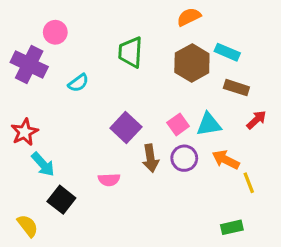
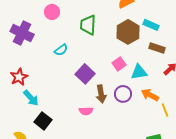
pink circle: (55, 32) -> (52, 12), moved
cyan semicircle: (78, 83) -> (61, 50), moved
pink square: (178, 124) -> (119, 64), moved
pink semicircle: (109, 180) -> (86, 111), moved

